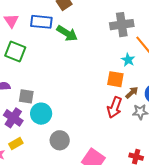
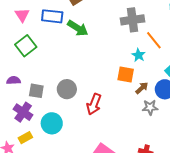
green square: (15, 52) -> (26, 46), turned 30
red arrow: (115, 107) -> (94, 104), moved
cyan circle: (41, 114) -> (52, 123), moved
gray circle: (60, 140) -> (67, 89), moved

